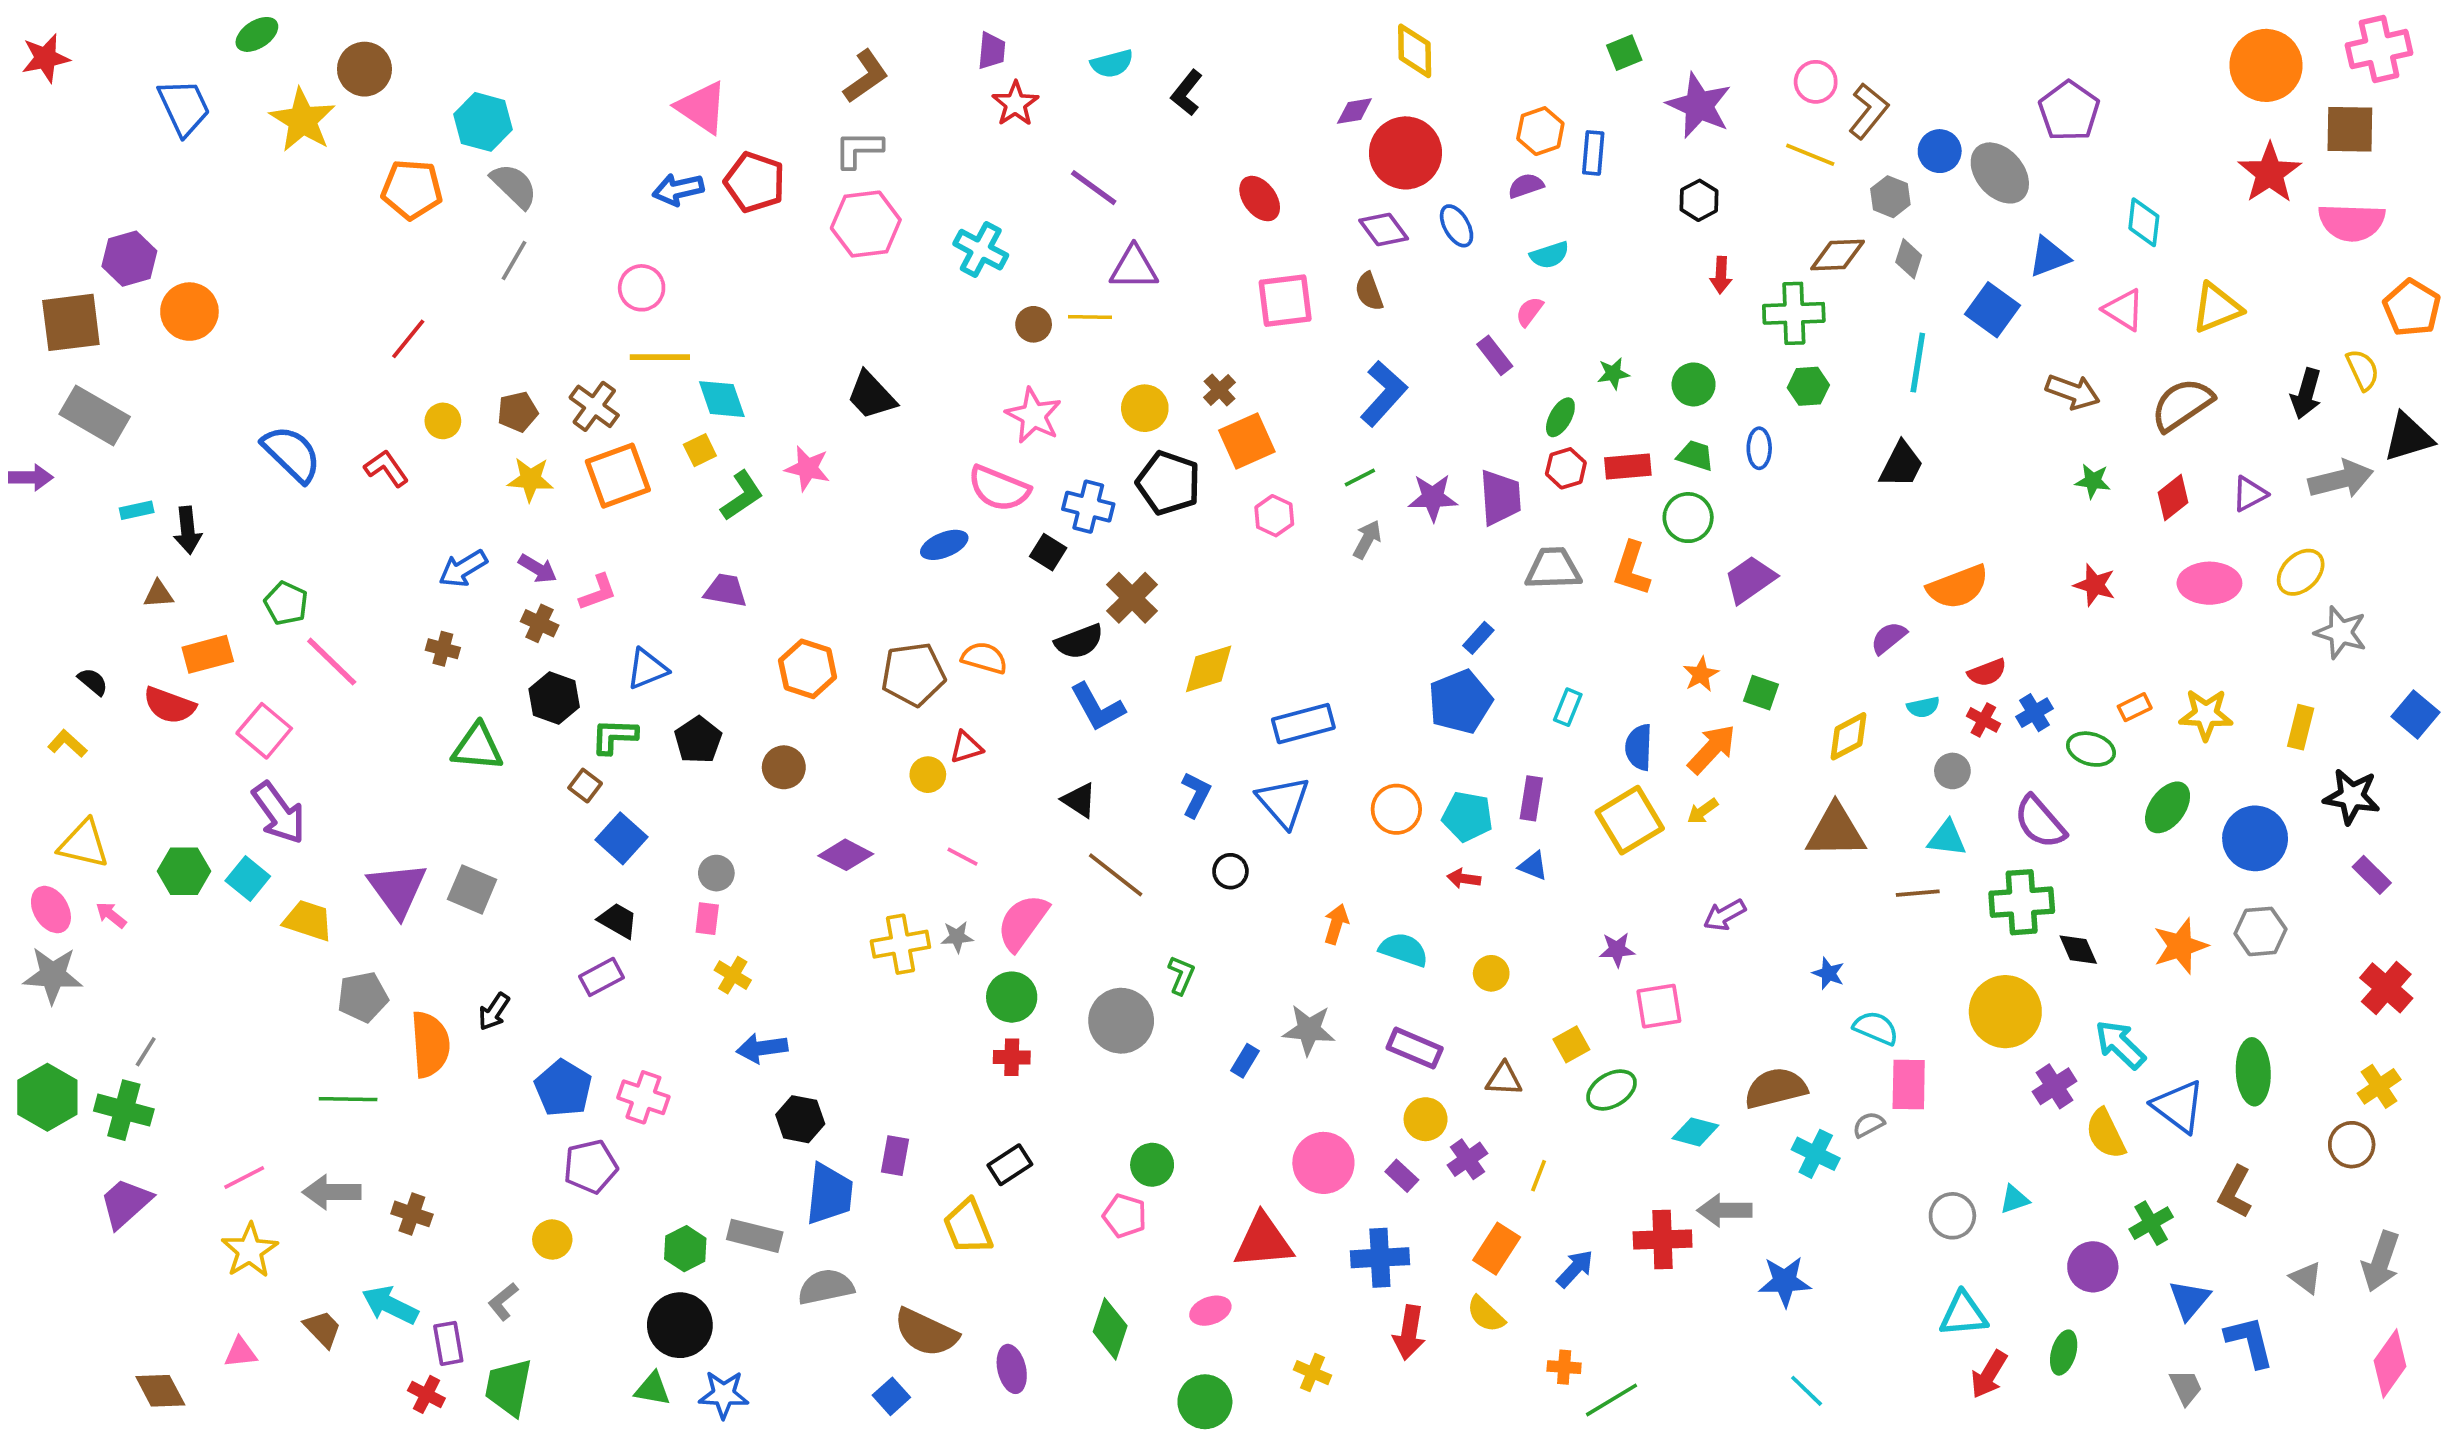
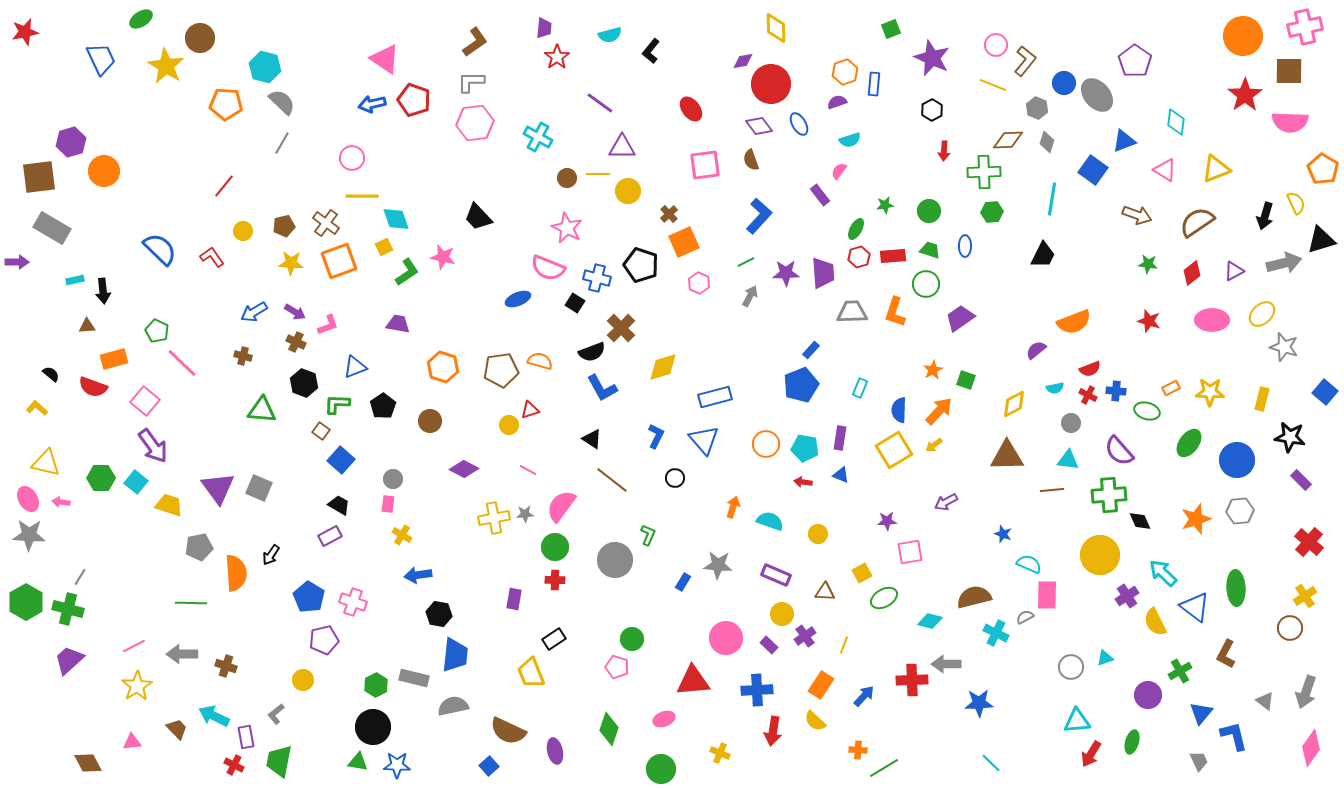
yellow circle: (1145, 408) -> (628, 191), moved
blue cross: (2034, 713) -> (1116, 391), turned 36
pink arrow: (111, 915) -> (61, 502), turned -30
purple rectangle: (895, 1156) -> (514, 599), moved

